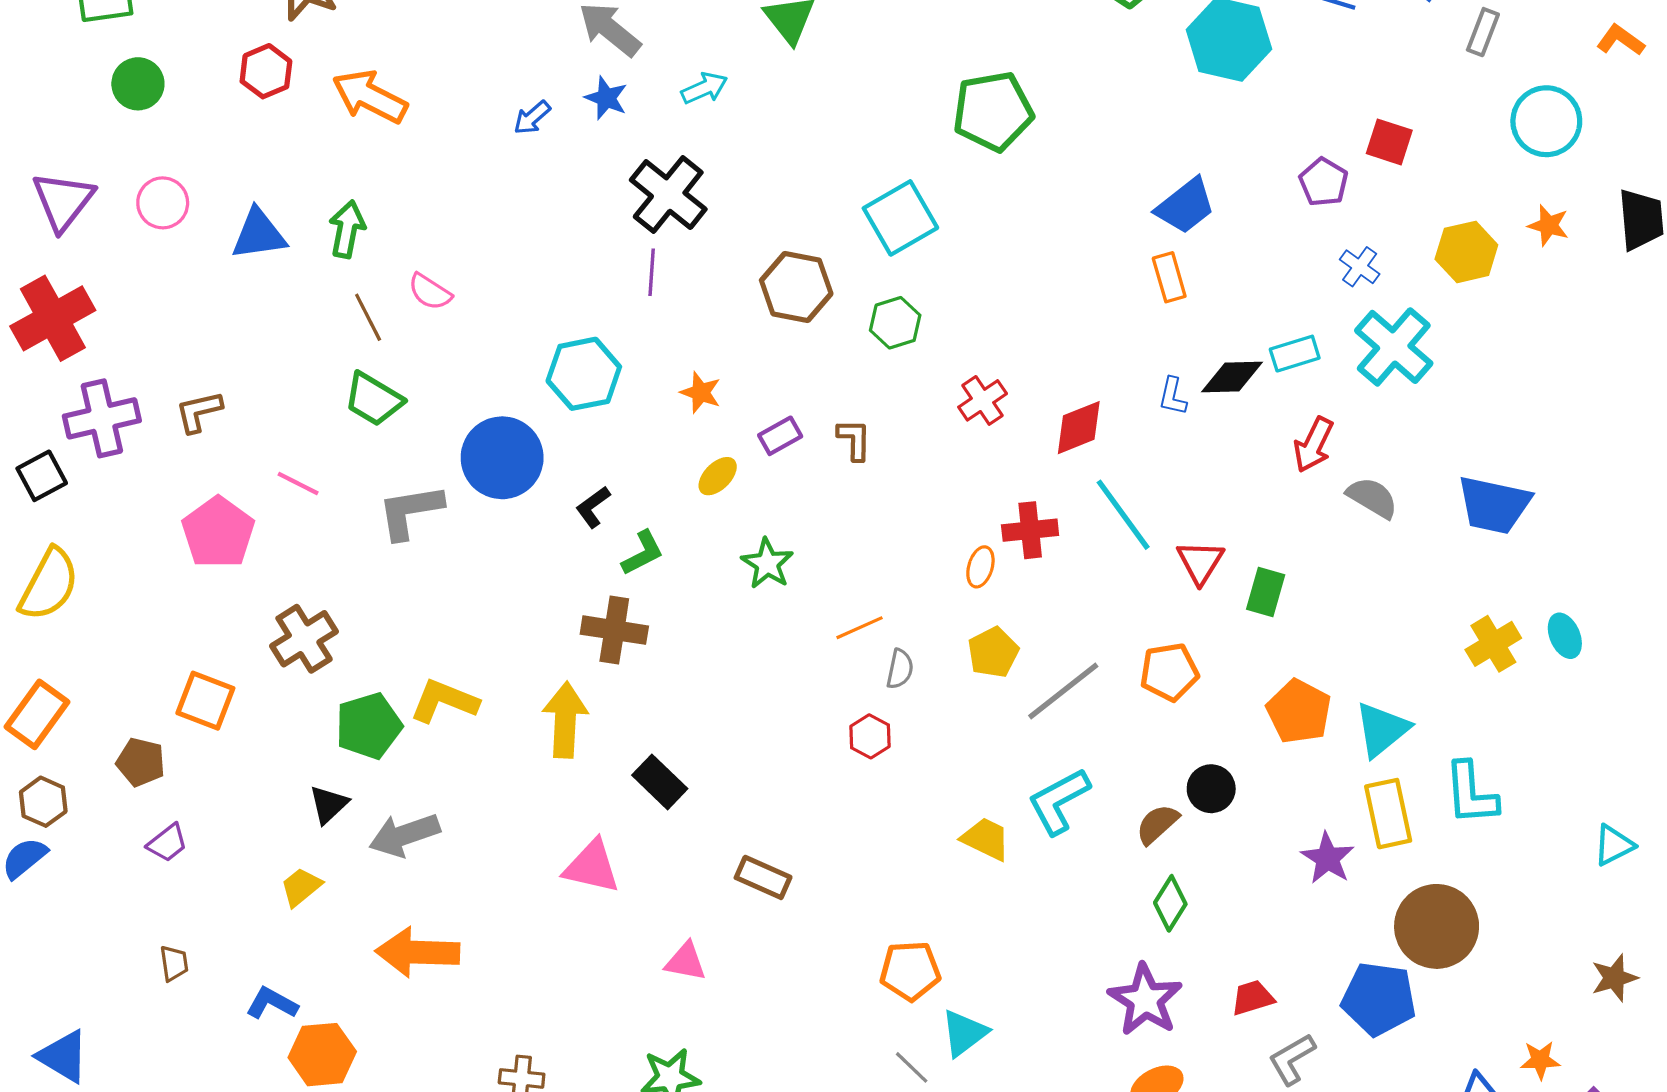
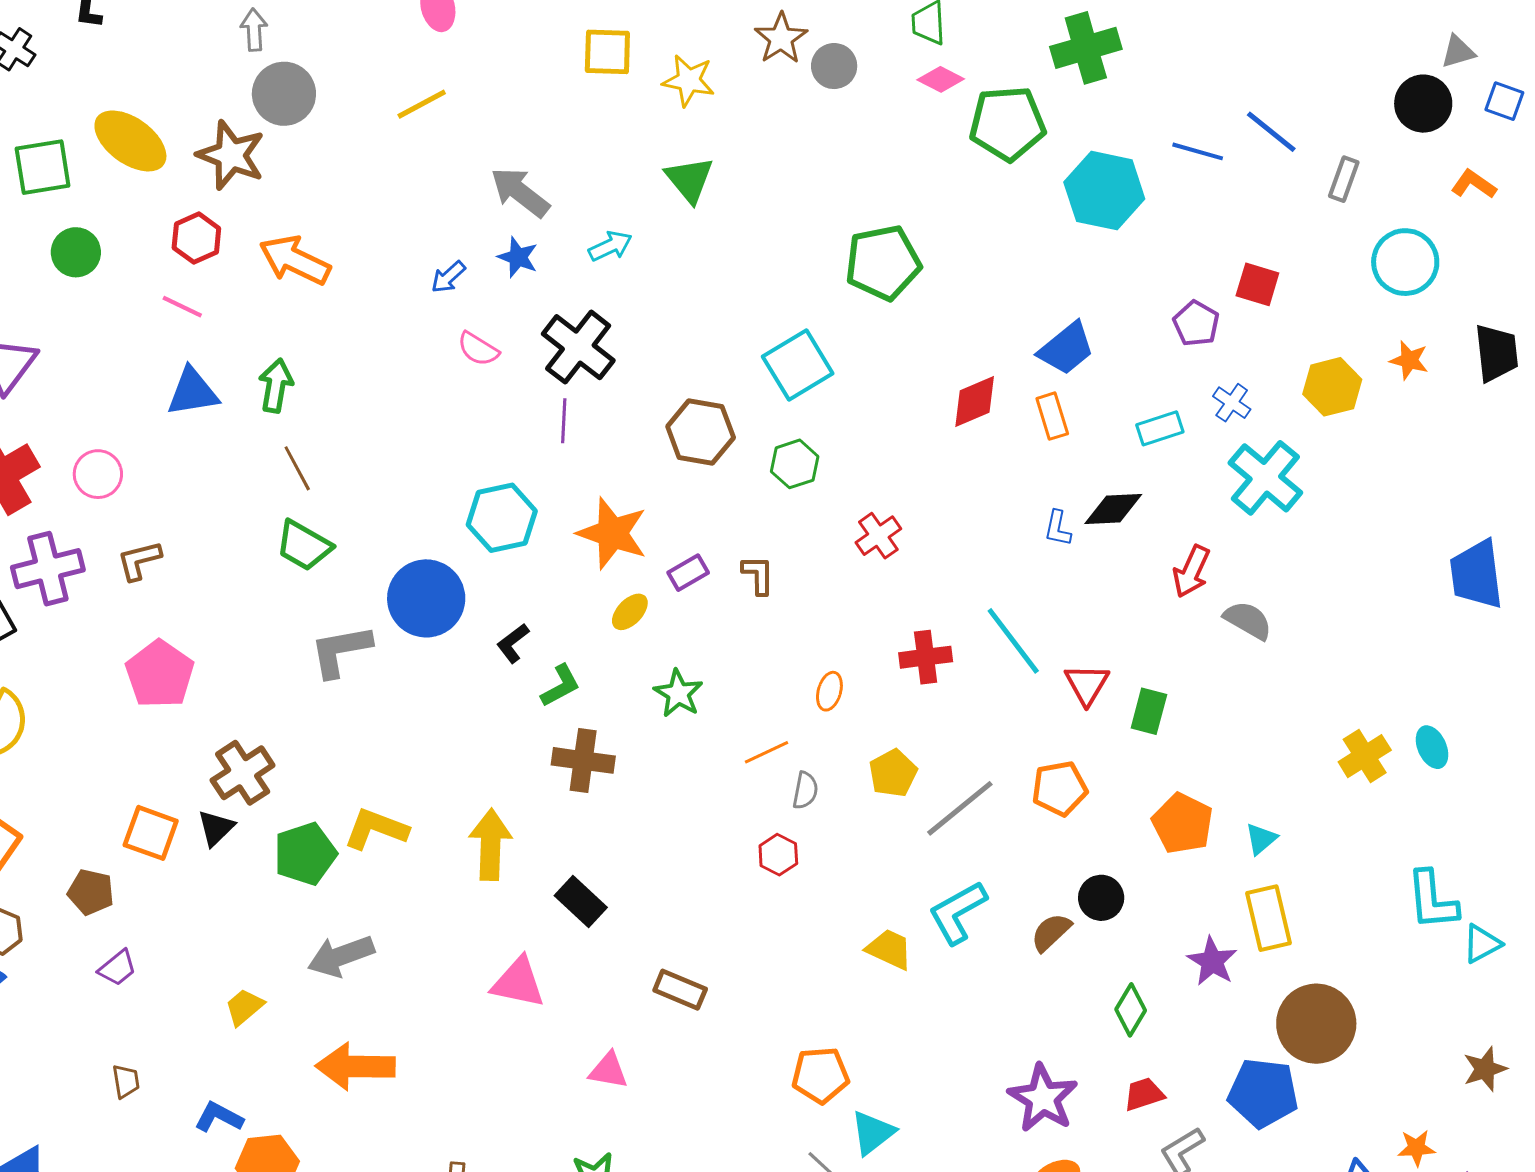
pink circle: (163, 203) -> (98, 474), moved
pink semicircle: (430, 292) -> (478, 349), moved
cyan rectangle: (1295, 354) -> (1160, 428), moved
orange star: (701, 392) -> (612, 533), size x1.8
red diamond: (1079, 428) -> (975, 402), moved
pink line: (298, 484) -> (182, 307), moved
blue trapezoid: (1494, 505) -> (1476, 574), moved, turned 72
orange ellipse: (980, 567) -> (829, 691), moved
brown cross: (614, 630) -> (583, 760), moved
cyan triangle: (1382, 729) -> (1261, 839), size x0.6
cyan L-shape: (1471, 793) -> (1432, 900), moved
black triangle: (329, 804) -> (216, 828), moved
green diamond: (1170, 903) -> (1131, 1010), moved

